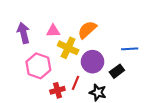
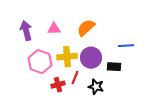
yellow cross: (68, 48) -> (67, 57), moved, turned -30
black rectangle: (117, 71) -> (114, 67), turned 40

